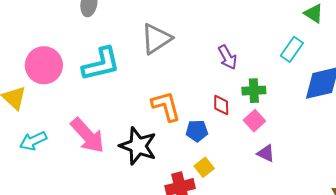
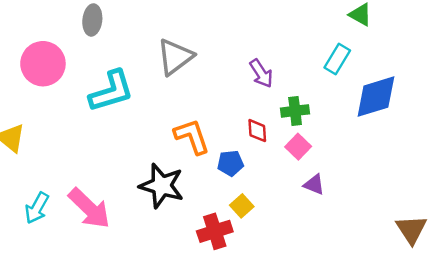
pink circle: (44, 65) -> (43, 64), moved
pink arrow: (87, 135) -> (89, 208), moved
cyan arrow: (33, 141) -> (37, 208), moved, turned -32

